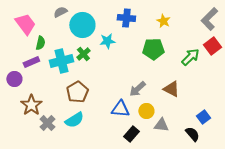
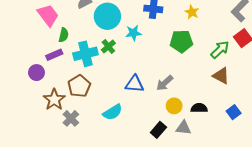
brown triangle: (171, 89) -> (221, 76), moved
brown pentagon: (77, 92) -> (79, 86), moved
blue triangle: (120, 109) -> (134, 84), moved
cyan semicircle: (74, 120) -> (113, 112), moved
gray triangle: (161, 125) -> (183, 128), moved
black semicircle: (192, 134) -> (199, 108), moved, turned -49

